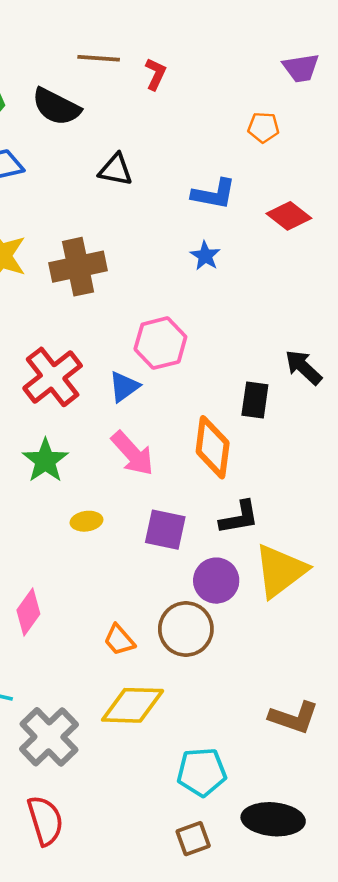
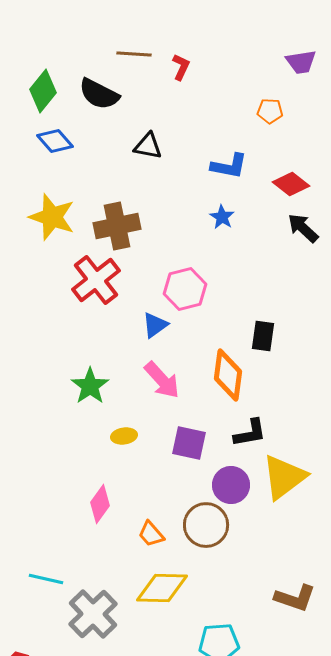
black arrow: (303, 367) -> (303, 228), moved
red cross: (53, 377) -> (96, 280), moved
pink diamond: (28, 612) -> (100, 504), moved

